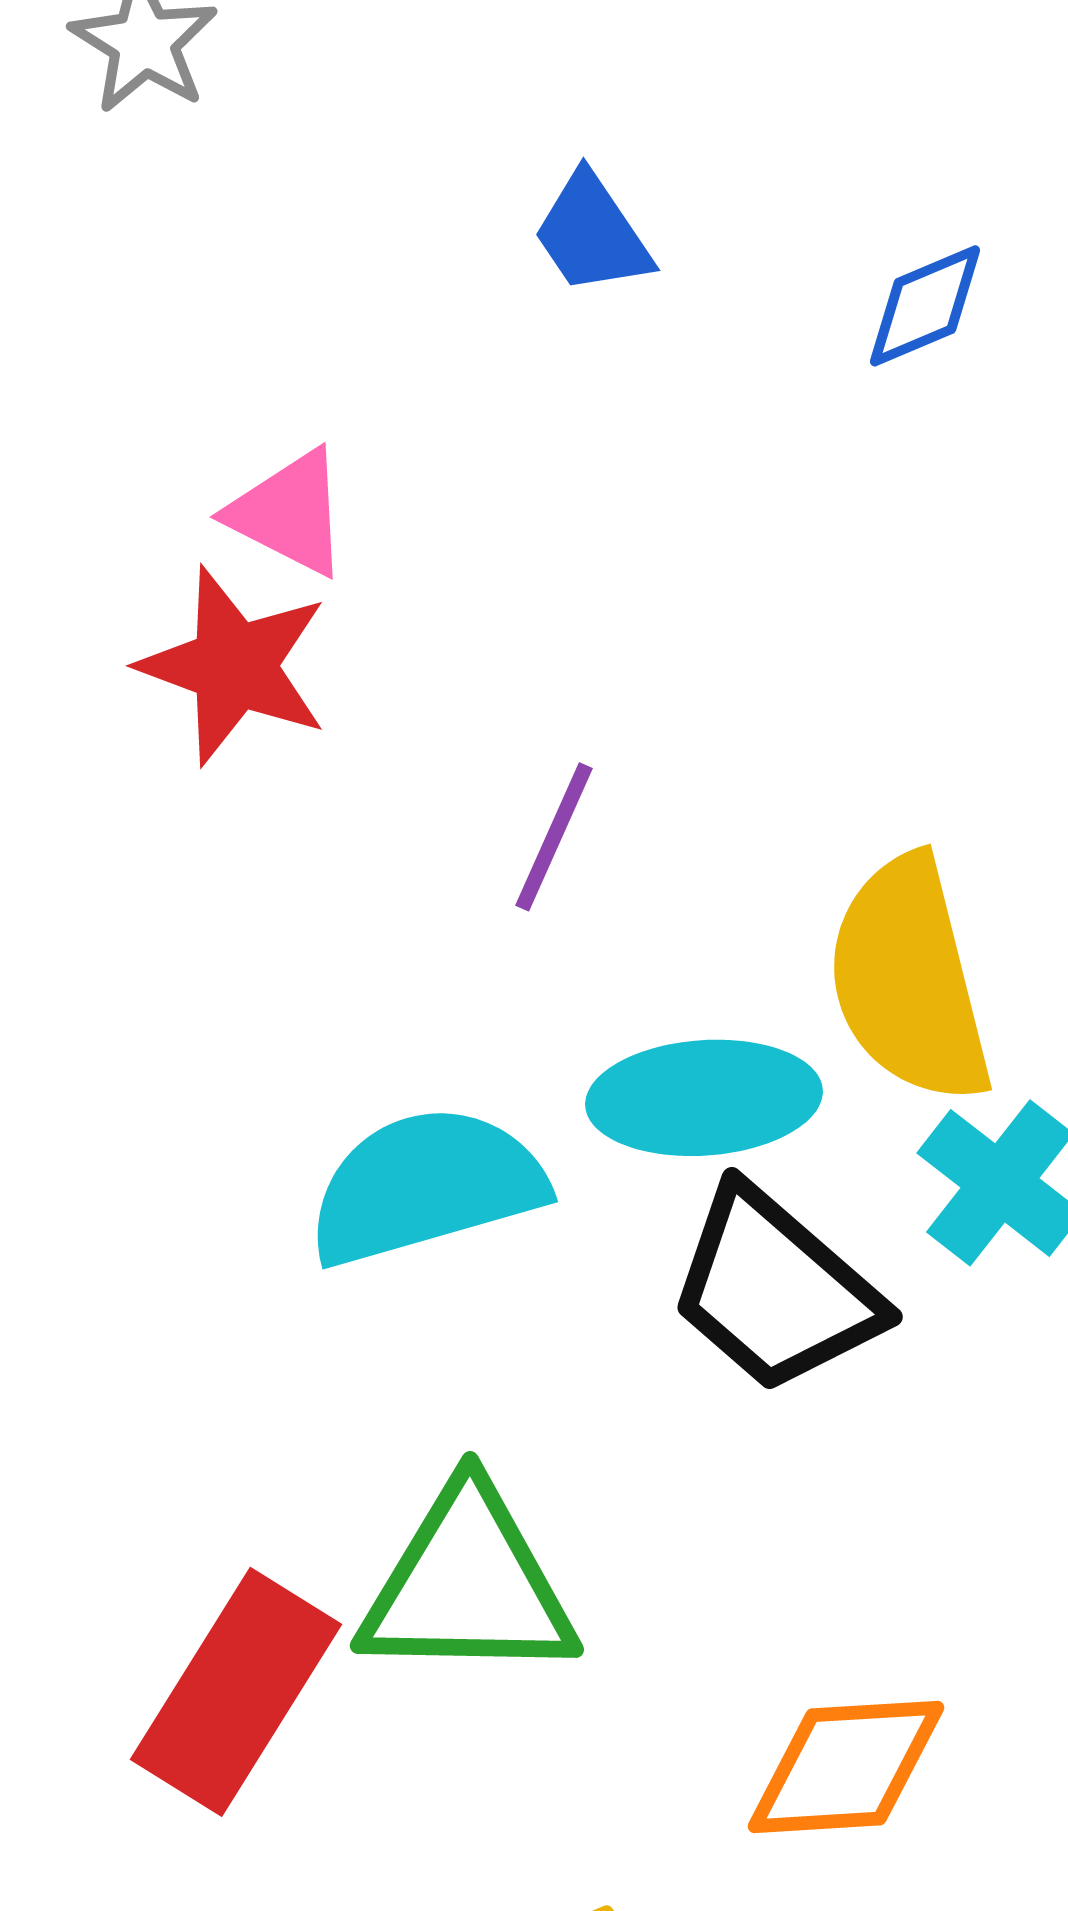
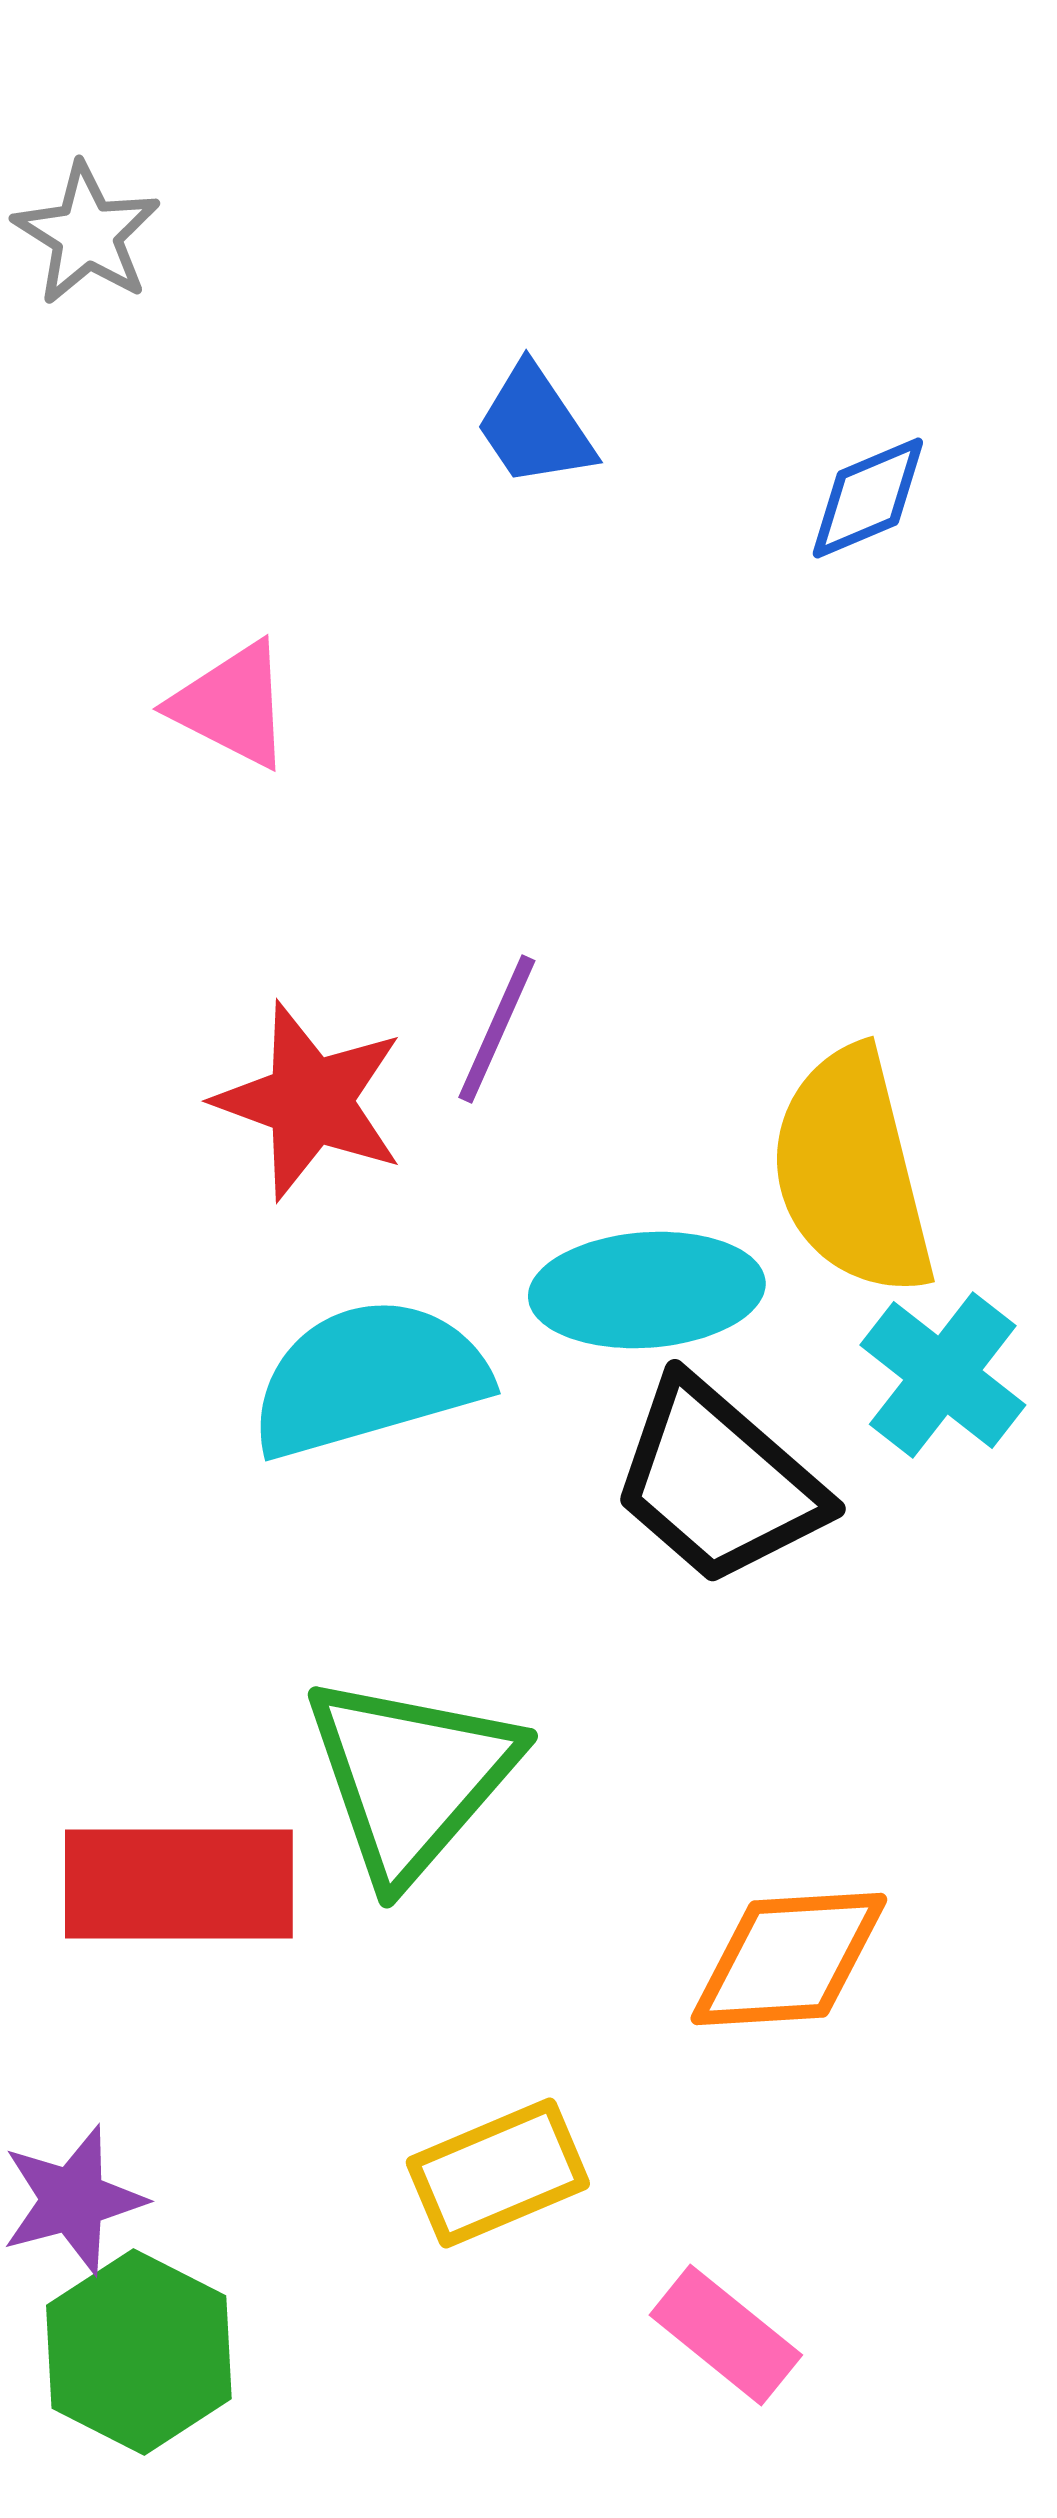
red star: (234, 666) -> (310, 1101), moved
green triangle: (468, 1585) -> (411, 1777), turned -50
red rectangle: (236, 1692) -> (179, 1884), turned 58

